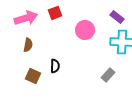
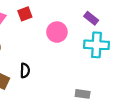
gray rectangle: (108, 75) -> (83, 94), moved, turned 56

